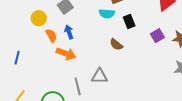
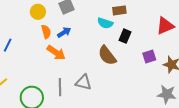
black rectangle: (129, 21) -> (125, 36), turned 32
blue arrow: (69, 32) -> (64, 32), turned 64
brown semicircle: (116, 45) -> (107, 55), size x1.5

